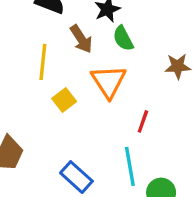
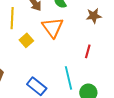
red line: (143, 121) -> (88, 51), moved

